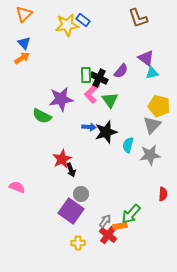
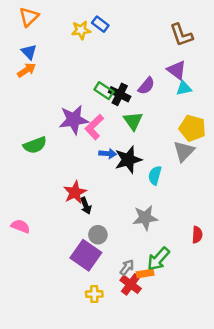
brown L-shape: (138, 18) -> (181, 35), moved
yellow star: (67, 25) -> (81, 30), size x0.7
green rectangle: (86, 75) -> (104, 91), turned -56
pink L-shape: (92, 93) -> (94, 127), moved
green semicircle: (42, 116) -> (35, 145), moved, turned -48
gray star: (150, 155) -> (145, 218), moved

